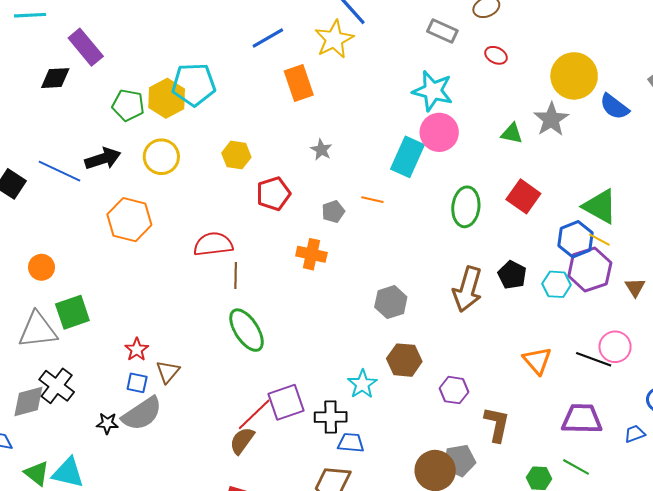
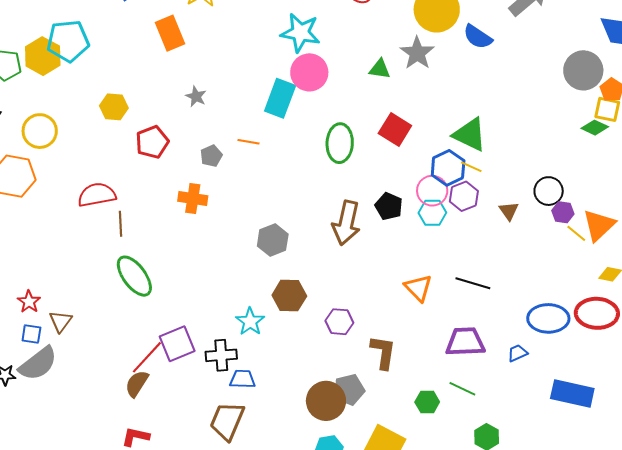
yellow circle: (161, 157) -> (40, 131), moved
purple hexagon: (590, 269) -> (464, 196), size x0.7
pink circle: (615, 347) -> (432, 191), moved

